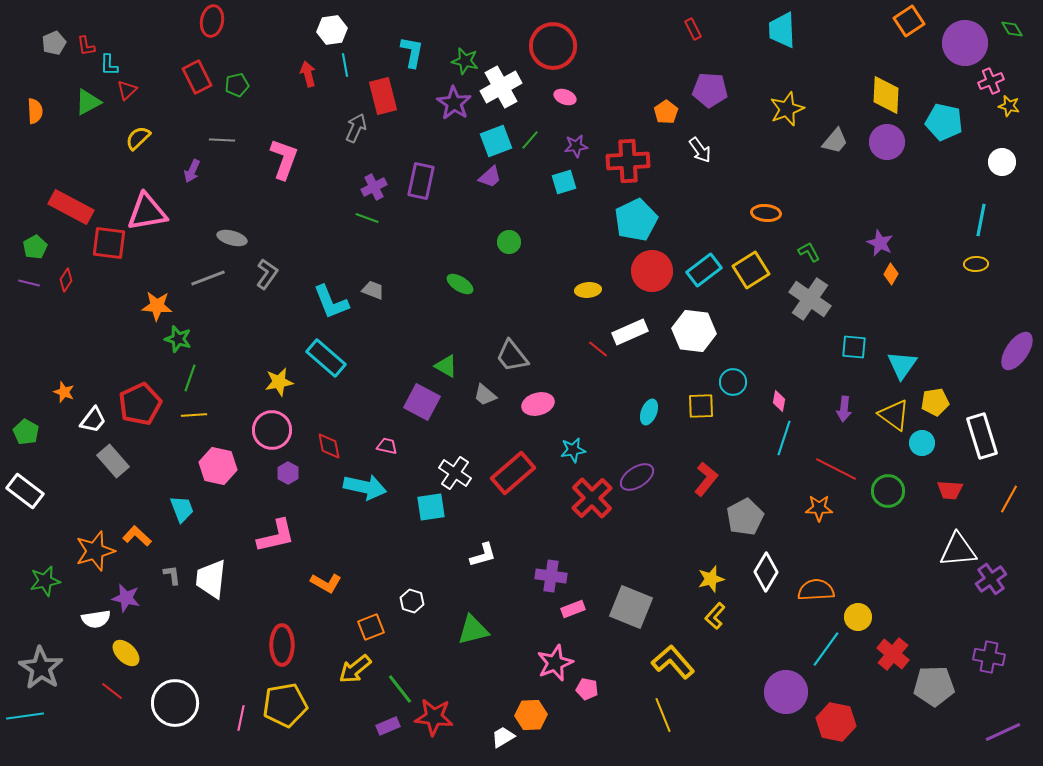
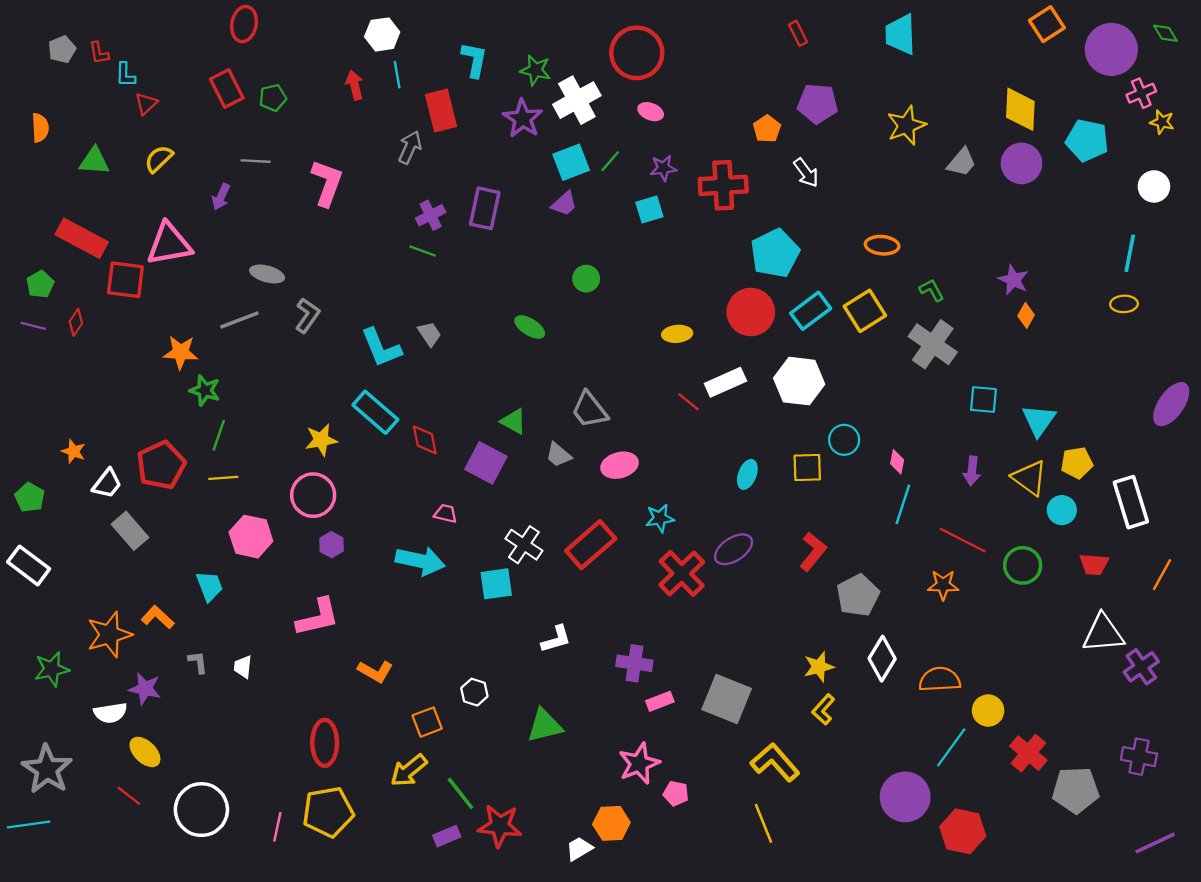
green triangle: (88, 102) -> (94, 161), moved, turned 32
cyan pentagon: (636, 220) -> (775, 253), moved
gray trapezoid: (373, 290) -> (429, 334), turned 35
red diamond: (329, 446) -> (425, 440), moved
white trapezoid: (211, 579) -> (243, 667), size x0.5

